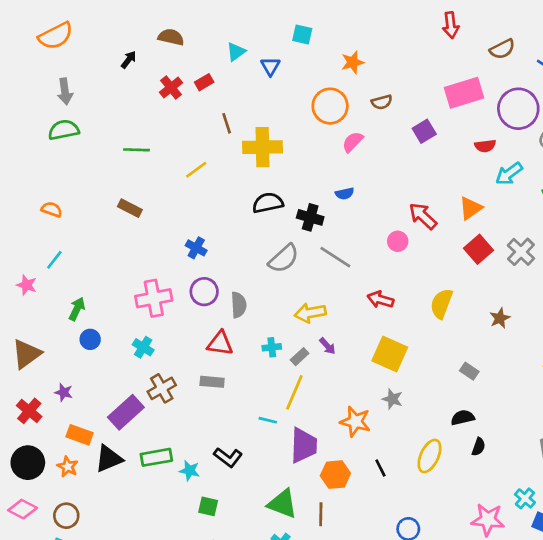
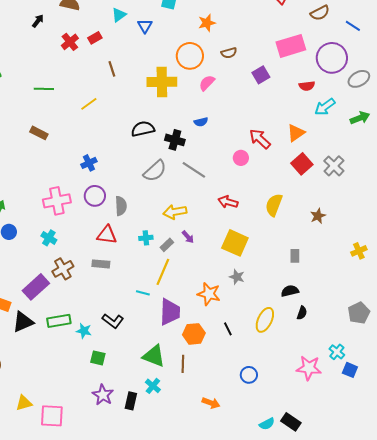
yellow cross: (262, 147) -> (162, 82), moved
blue cross: (196, 248) -> (89, 163), turned 35
gray rectangle: (469, 371) -> (295, 256), turned 56

